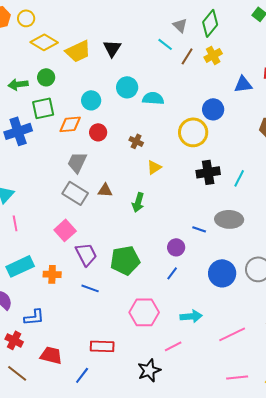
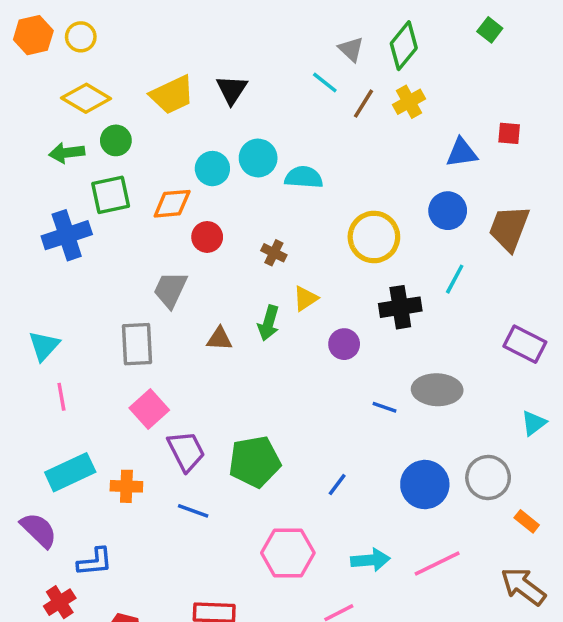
yellow diamond: (44, 42) -> (86, 98), moved
cyan circle: (91, 100) -> (212, 169), moved
blue circle: (213, 109) -> (448, 211), moved
orange diamond: (70, 124) -> (172, 204), moved
cyan line: (239, 178) -> (455, 279), moved
gray rectangle: (75, 193) -> (137, 344), moved, turned 55
green arrow: (138, 202) -> (269, 323), moved
purple circle: (176, 247) -> (344, 344), moved
pink line: (232, 334) -> (437, 564), moved
red cross: (14, 340) -> (60, 602), turned 30

